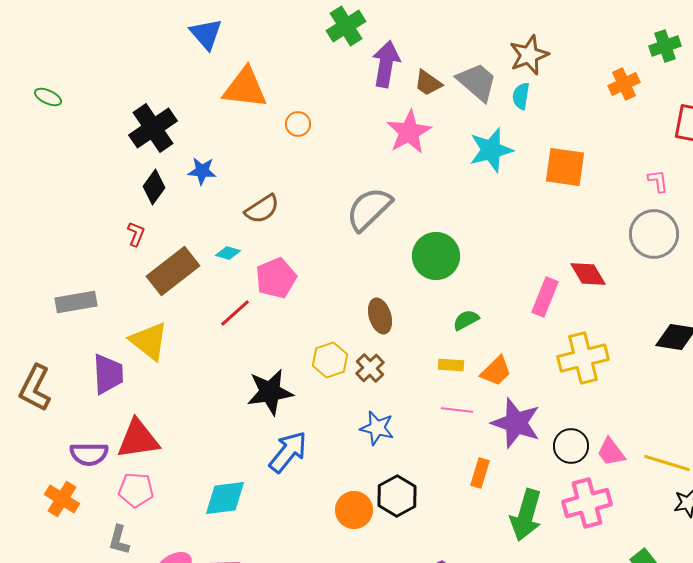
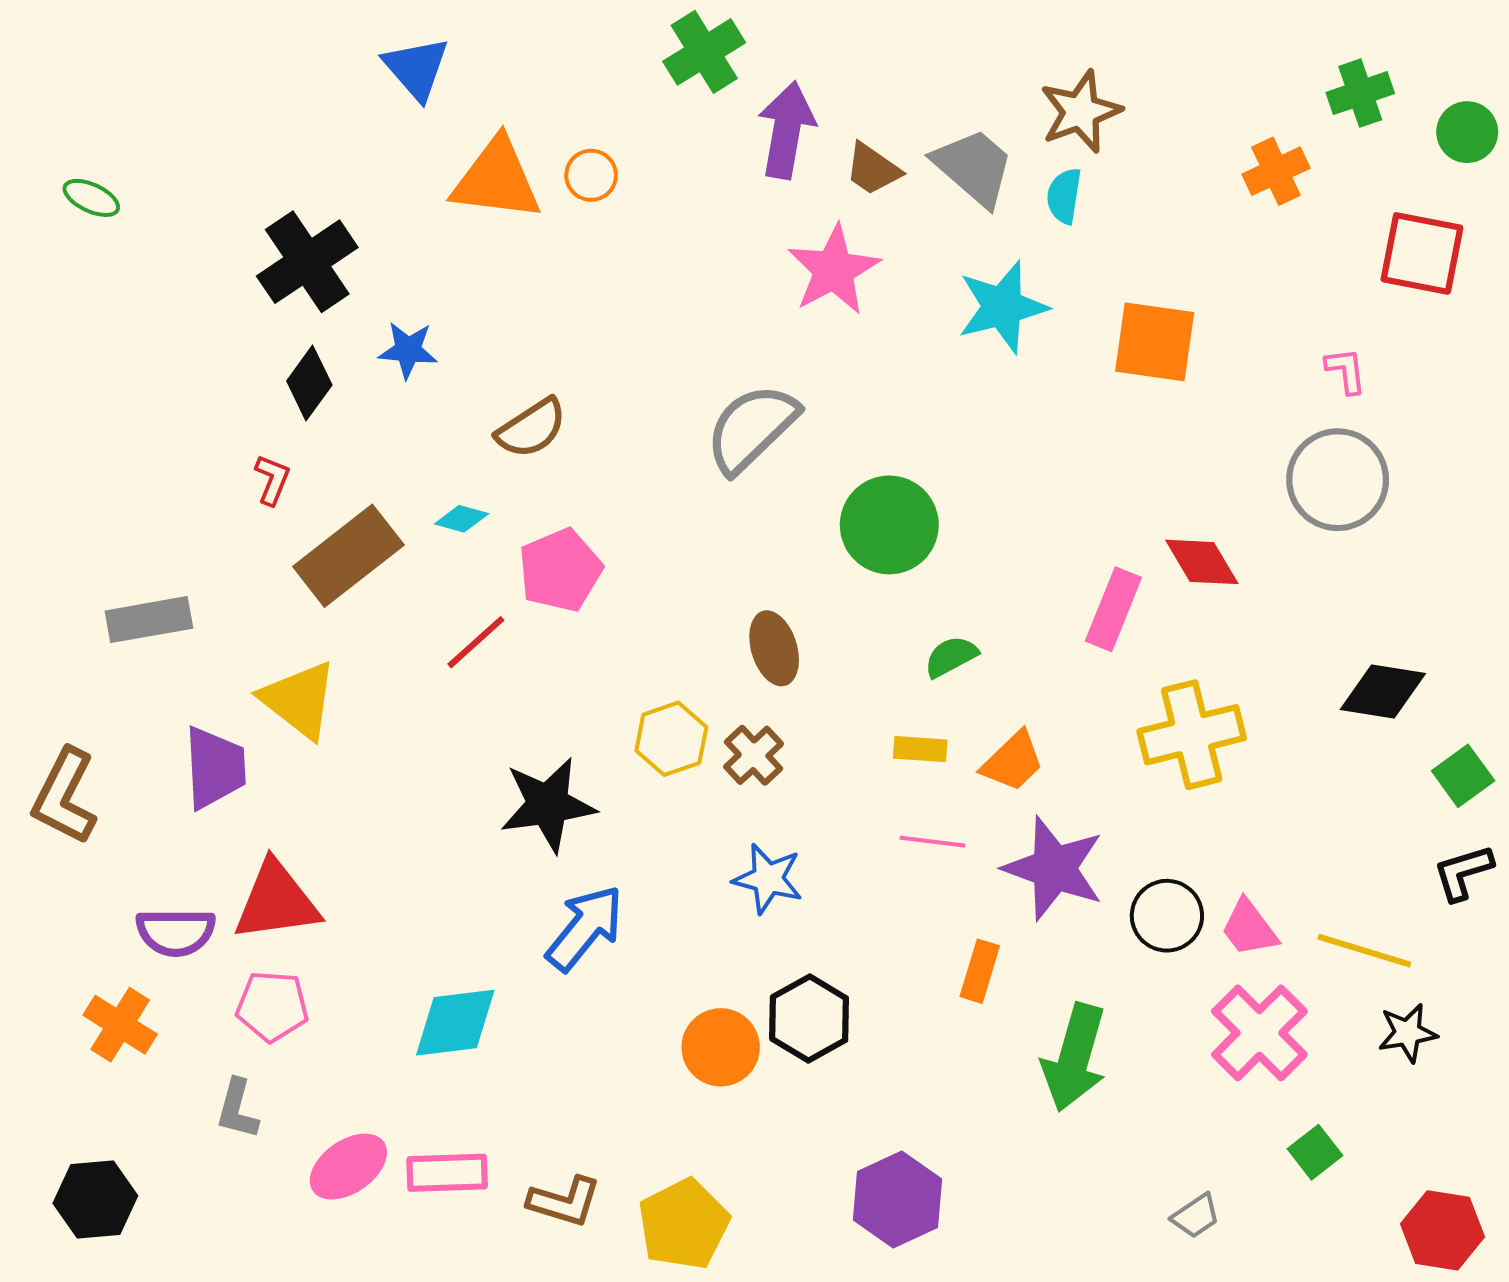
orange circle: (298, 124) -> (591, 175), moved
pink cross: (587, 503) -> (1259, 1033), moved, turned -30

